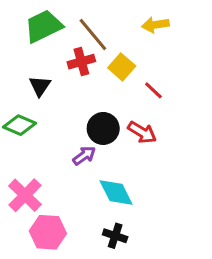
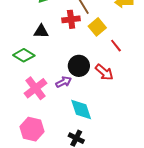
black triangle: (40, 86) -> (41, 31), turned 49
pink cross: (25, 195) -> (35, 88), moved

